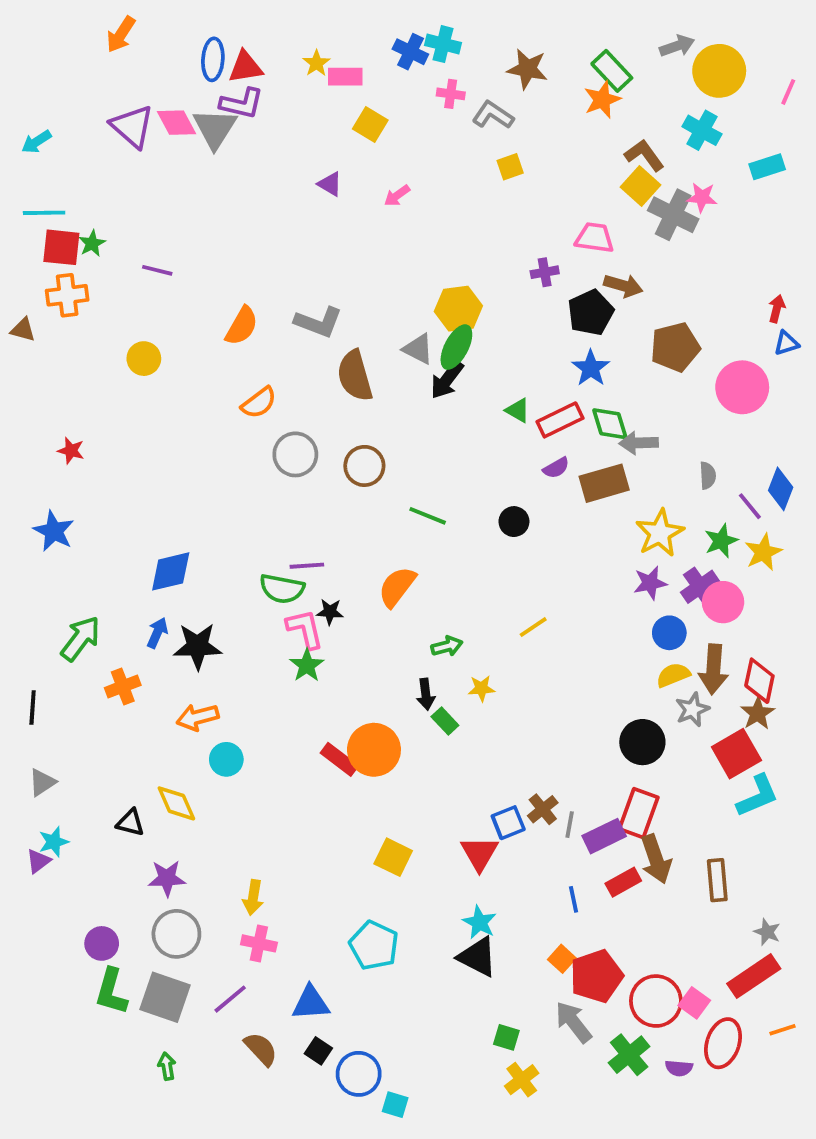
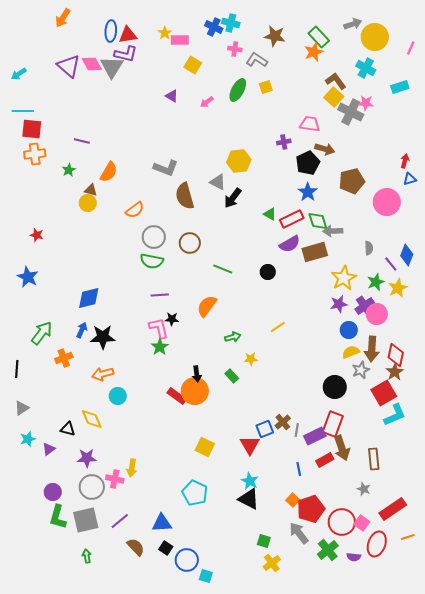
green star: (92, 243) -> (69, 170), moved
orange semicircle: (242, 326) -> (109, 172), moved
brown triangle: (23, 330) -> (91, 190), moved
green ellipse: (456, 347) -> (238, 90), moved
yellow circle: (144, 359) -> (88, 203), moved
purple semicircle: (556, 468) -> (290, 244), size x1.5
green semicircle: (282, 589) -> (152, 261), moved
black arrow: (426, 694) -> (197, 374), moved
purple triangle: (38, 861) -> (49, 449), moved
gray star: (767, 932) -> (364, 489), moved
pink cross: (259, 943) -> (115, 479), moved
gray square: (165, 997) -> (86, 520), turned -32

